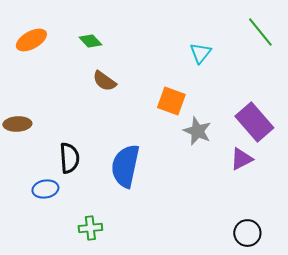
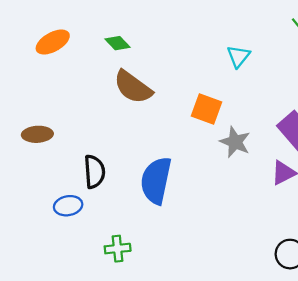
brown semicircle: (104, 81) -> (133, 87), size x1.5

